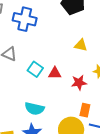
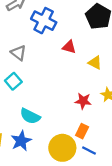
cyan square: (35, 69) -> (13, 81), moved
red triangle: (55, 73) -> (69, 47), moved

